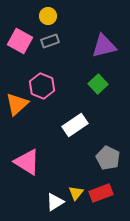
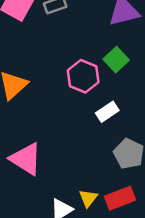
pink hexagon: (42, 86) -> (83, 76), moved
white rectangle: (75, 125) -> (107, 112), moved, size x0.7

